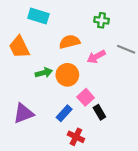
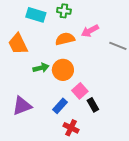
green cross: (102, 20) -> (64, 11), moved
pink arrow: (96, 57) -> (90, 31), moved

